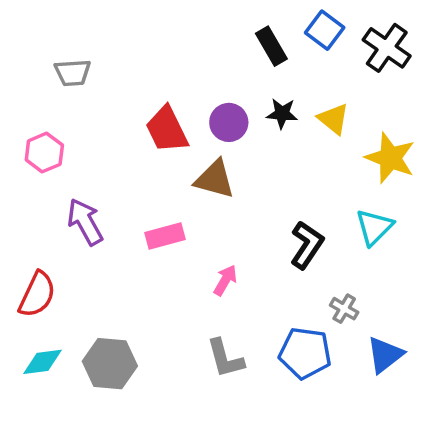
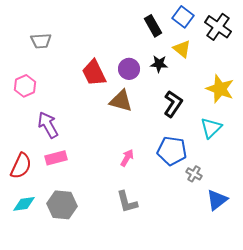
yellow triangle: (333, 119) -> (182, 49), moved
pink rectangle: (165, 236) -> (56, 158), moved
black L-shape: (307, 245) -> (173, 104), moved
blue pentagon: (305, 353) -> (172, 151), moved

